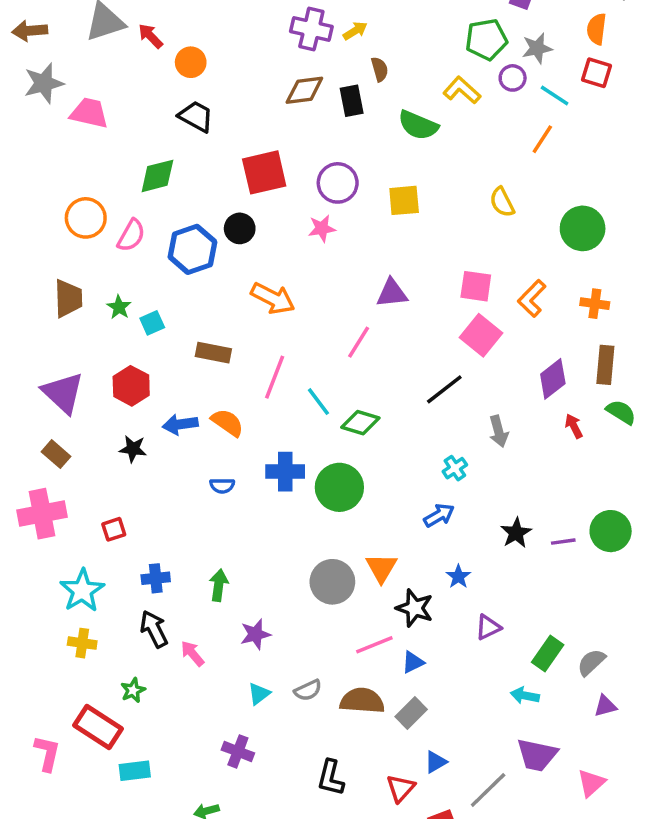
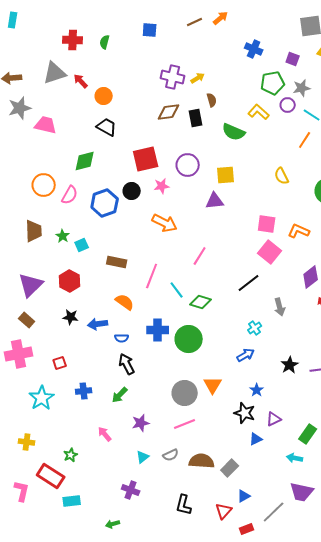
pink star: (322, 228) -> (162, 186), moved
purple triangle: (392, 293) -> (215, 201), moved
orange arrow: (273, 298) -> (165, 223), moved
orange L-shape: (532, 298) -> (299, 231), turned 70
purple triangle: (63, 393) -> (31, 285), turned 32
blue arrow: (180, 424) -> (98, 324), moved
green arrow: (219, 585) -> (120, 395), turned -144
black star: (415, 608) -> (245, 413), moved
black arrow: (154, 629) -> (127, 364), moved
yellow cross: (82, 643) -> (27, 442), moved
pink line: (374, 645) -> (185, 424), moved
blue triangle: (413, 662) -> (256, 439), moved

